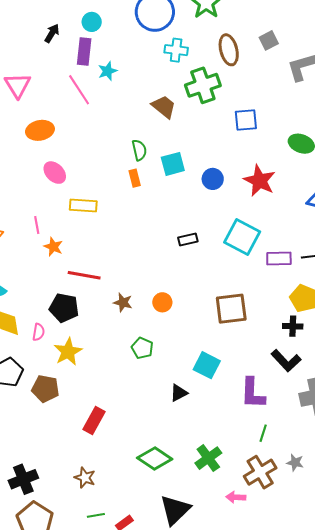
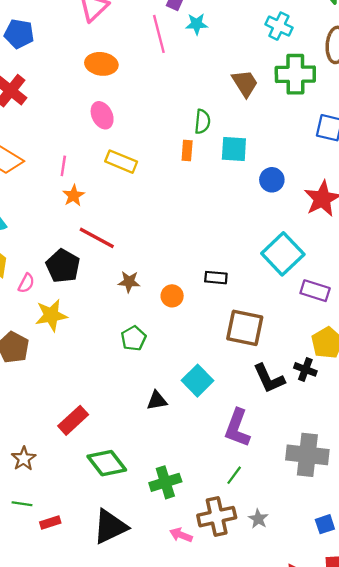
black rectangle: (188, 240) -> (216, 278), moved
brown star: (123, 302) -> (129, 282), turned -30
black L-shape: (286, 361) -> (269, 378), moved
red rectangle: (94, 420) -> (73, 420), moved

